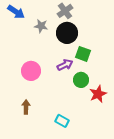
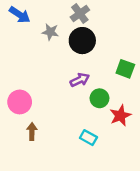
green square: (83, 54) -> (125, 69), moved
pink circle: (31, 71) -> (20, 102), moved
cyan rectangle: (62, 121) -> (88, 138), moved

